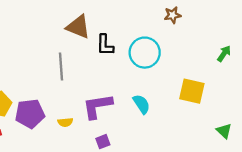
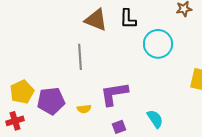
black L-shape: (105, 45) -> (128, 19), moved
cyan semicircle: (141, 104) -> (155, 119), moved

